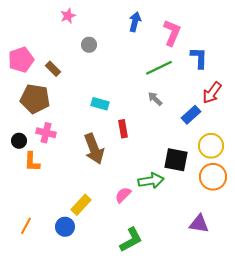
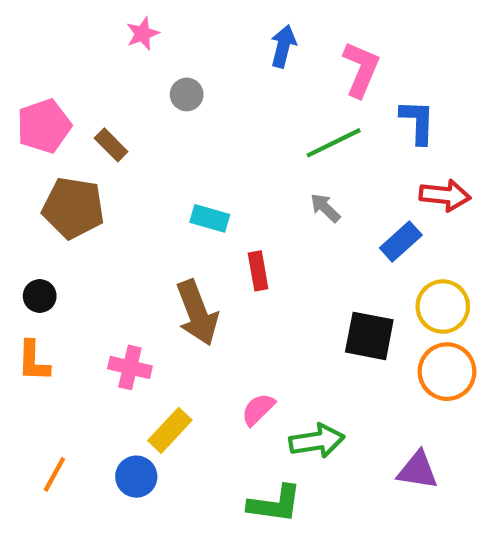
red arrow: (212, 93) -> (445, 195), turned -120
pink cross: (46, 133) -> (130, 367), moved
orange L-shape: (32, 162) -> (33, 361), moved
green arrow: (151, 181) -> (317, 441), moved
green L-shape: (131, 240) -> (275, 504), turned 36

